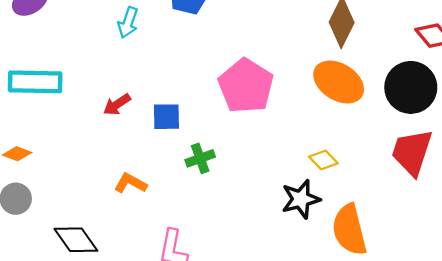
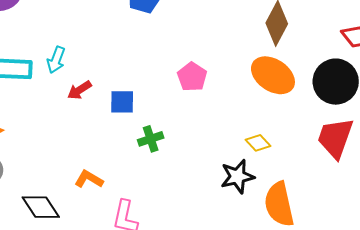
cyan arrow: (128, 23) -> (56, 60), moved
pink pentagon: (246, 86) -> (192, 77), size x0.6
orange L-shape: (130, 183) -> (89, 179), moved

